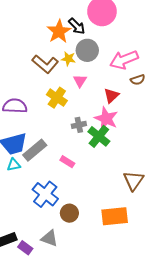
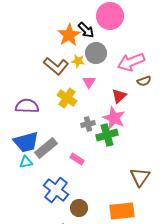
green cross: (99, 136) -> (107, 135), turned 35

